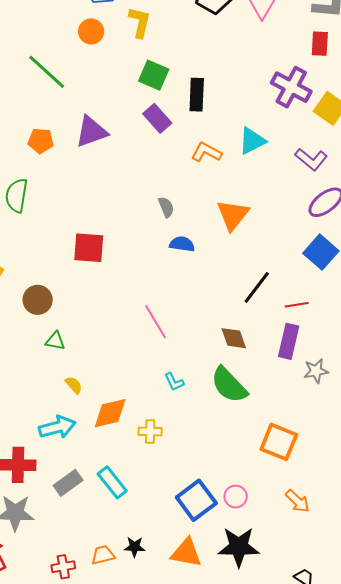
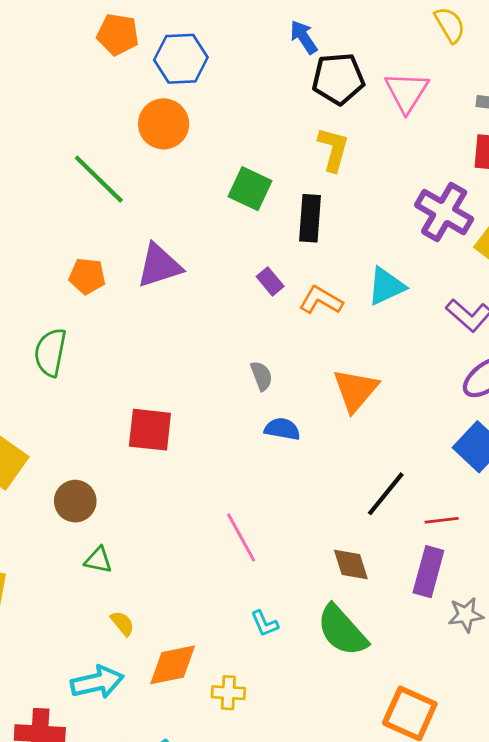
yellow L-shape: (140, 22) -> (333, 149), moved
orange circle: (91, 31) -> (164, 124), size x1.4
purple rectangle: (157, 118) -> (270, 281), moved, size x0.7

